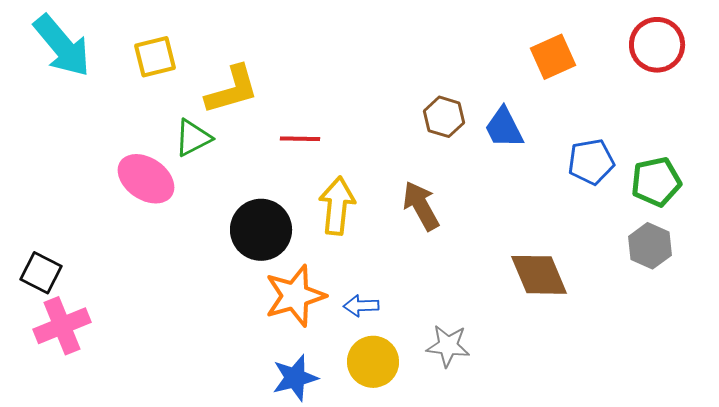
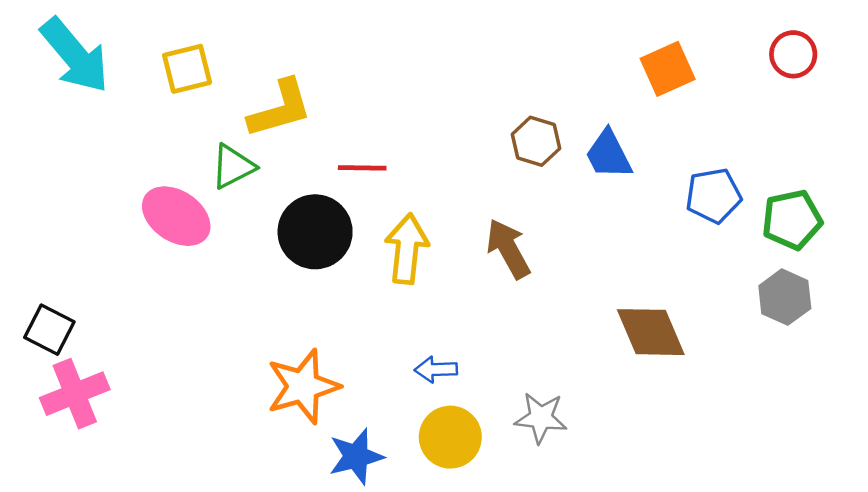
red circle: (657, 45) -> (793, 54), size x0.7
black circle: (261, 230) -> (315, 232), moved
orange star: (295, 296) -> (303, 386), moved

